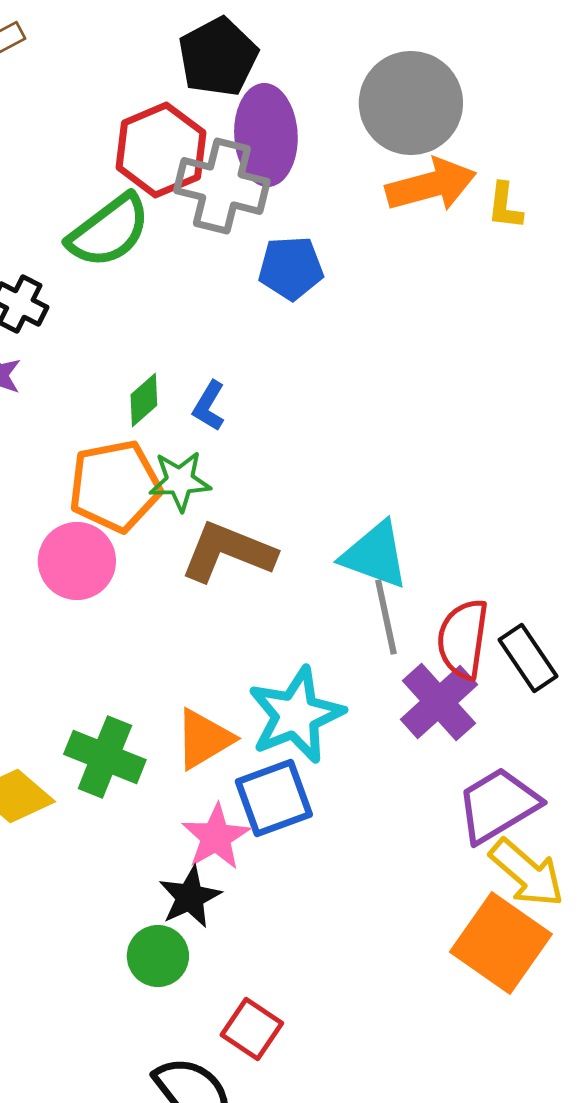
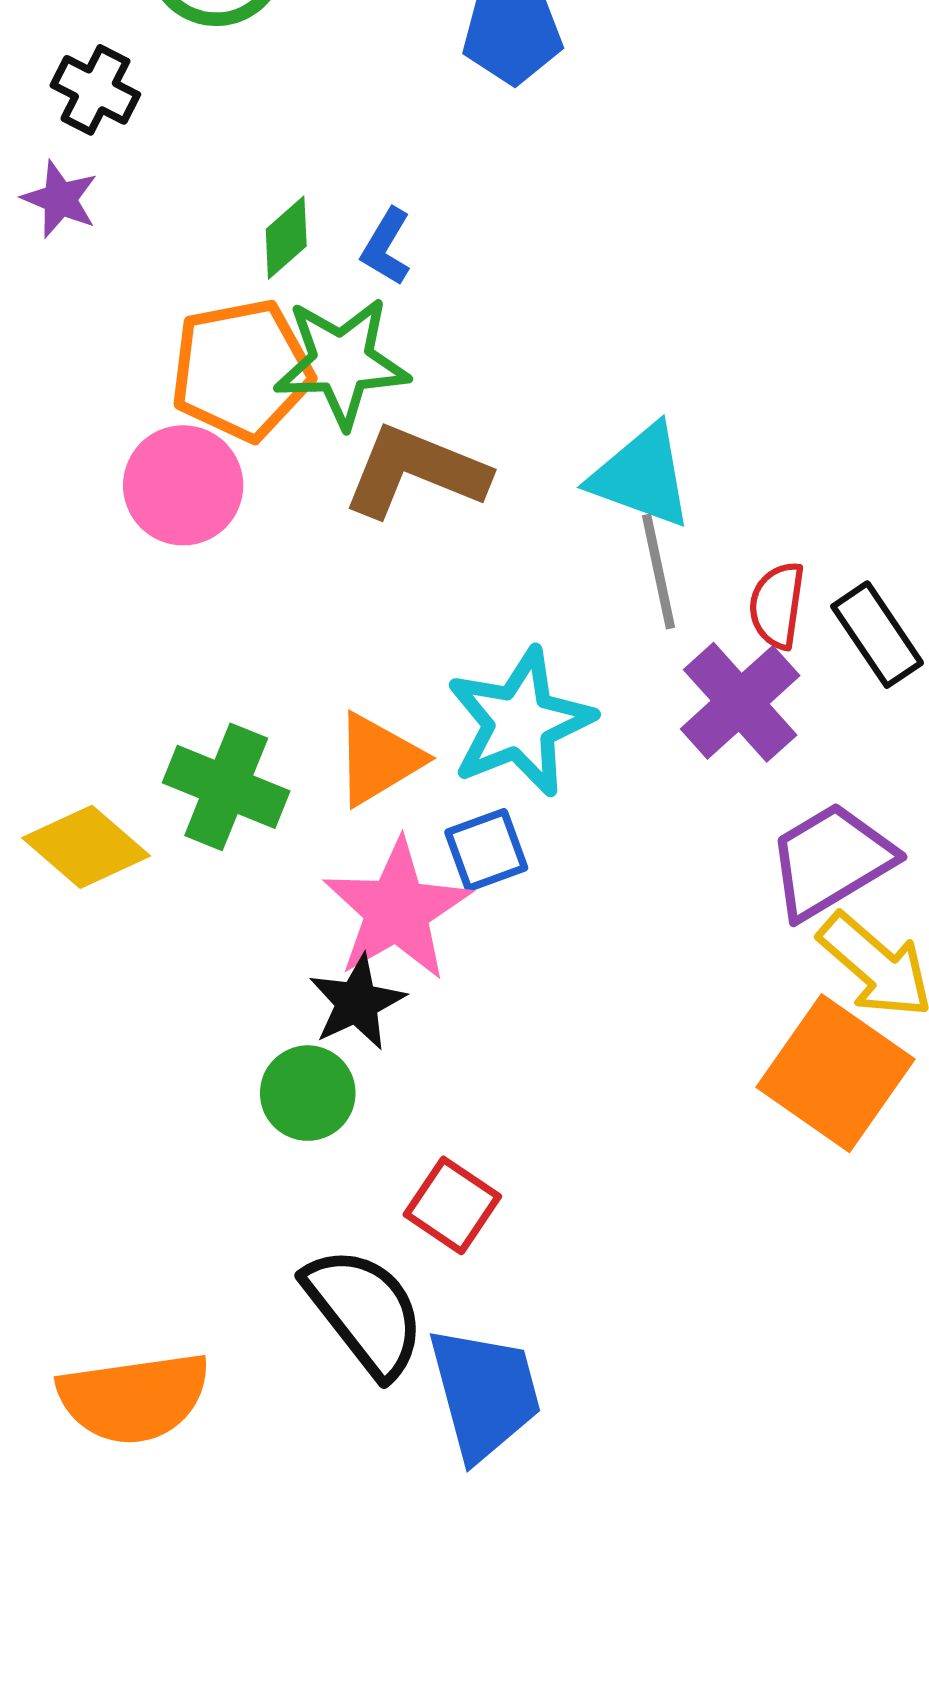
green star: (180, 481) -> (342, 362), size x1.4
red semicircle: (463, 639) -> (777, 605), size x0.7
blue square: (274, 798) -> (486, 850), size x0.7
pink star: (216, 837) -> (397, 910), size x1.4

